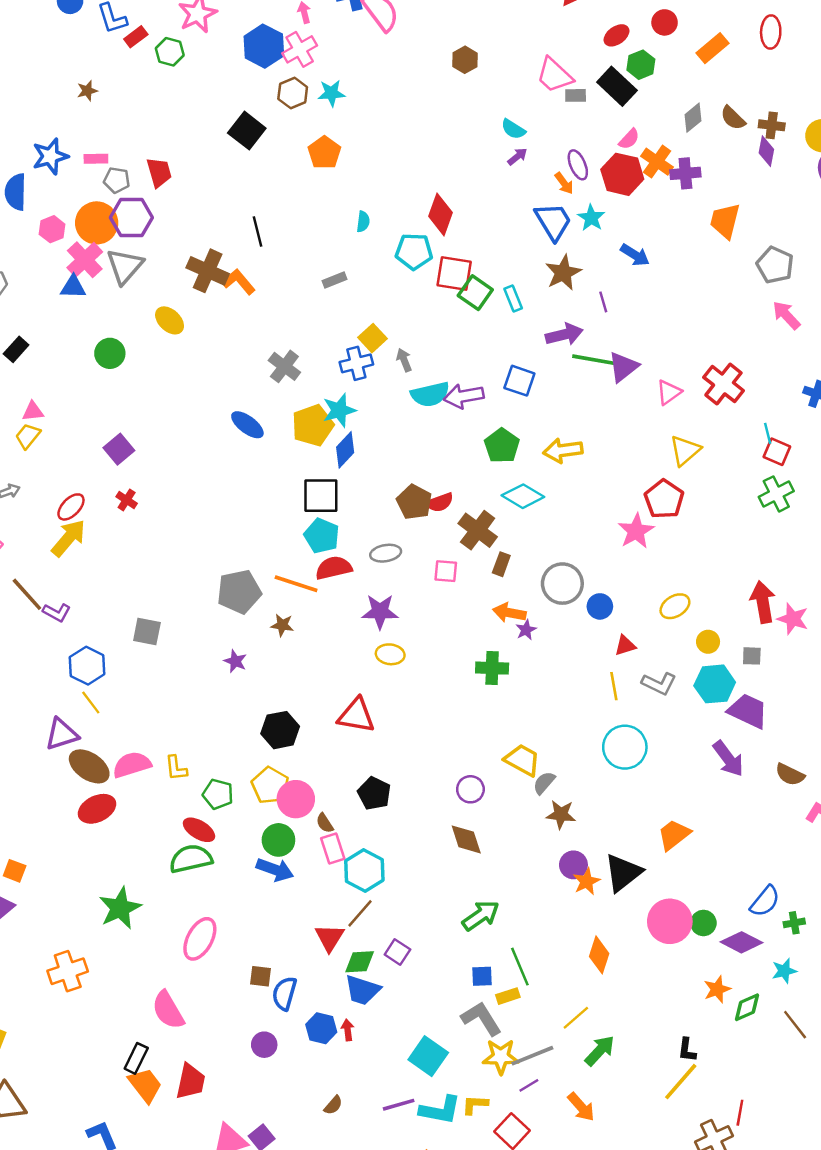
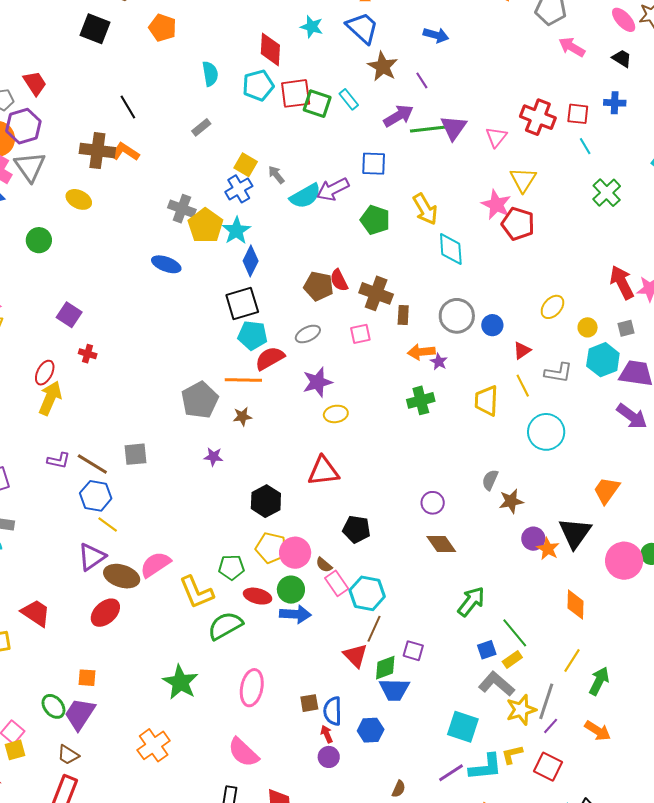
cyan star: (591, 218) -> (312, 27), moved
cyan semicircle: (363, 222) -> (210, 74), size x1.4
yellow pentagon: (313, 425) -> (205, 226), moved
yellow arrow: (563, 450) -> (425, 209), turned -96
red square: (777, 452) -> (578, 114), moved
cyan diamond: (523, 496) -> (451, 249), moved, turned 72
red semicircle: (440, 502) -> (339, 280), turned 100
pink star: (636, 531) -> (496, 205), moved
brown line: (27, 594) -> (92, 464), moved
yellow trapezoid: (522, 760) -> (486, 401), moved, turned -100
yellow L-shape: (176, 768) -> (196, 592), moved, size x1.6
red ellipse: (97, 809) -> (105, 613), moved
red ellipse: (199, 830) -> (258, 596), moved
red arrow: (348, 1030) -> (327, 734), moved
gray line: (532, 1056) -> (546, 701), turned -33

